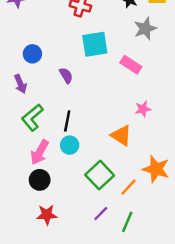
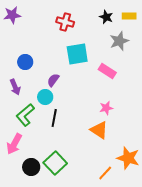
purple semicircle: (66, 75) -> (53, 80), turned -112
pink star: (143, 109) -> (106, 108), moved
cyan circle: (70, 145) -> (45, 97), moved
pink arrow: (40, 152) -> (14, 144), moved
green square: (100, 175) -> (55, 163), moved

